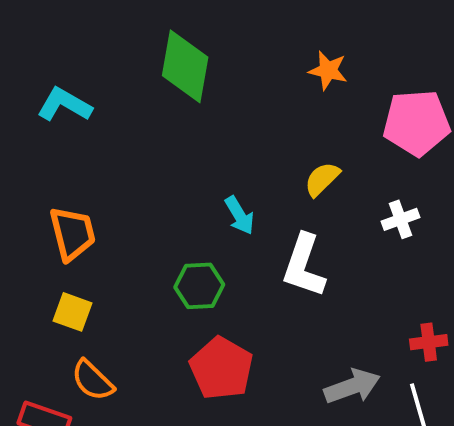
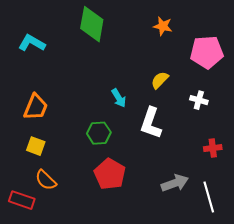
white cross: (400, 219) -> (199, 100), turned 36
orange trapezoid: (72, 233) -> (36, 107), turned 36
red cross: (429, 342) -> (213, 148), moved

